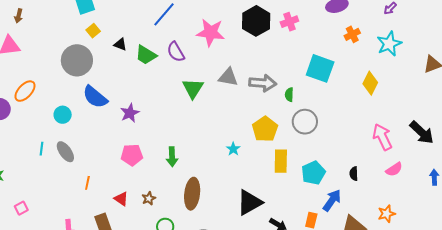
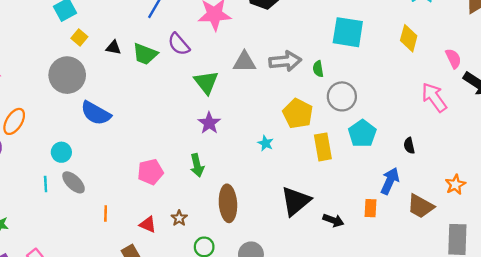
purple star: (130, 113) -> (209, 123), moved
cyan circle: (63, 115) -> (61, 152), moved
pink semicircle: (394, 169) -> (453, 59), moved, turned -72
cyan pentagon: (313, 173) -> (362, 133), moved

